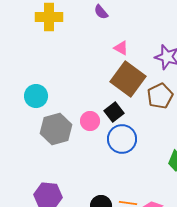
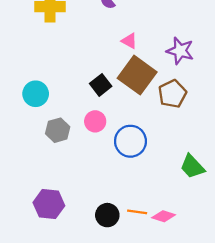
black square: (114, 112) -> (101, 85), moved
gray hexagon: (56, 129) -> (58, 130), size x0.7

